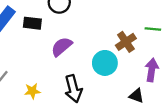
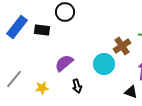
purple semicircle: (62, 47) -> (64, 63), moved
black arrow: (73, 89) -> (77, 86), size x0.6

